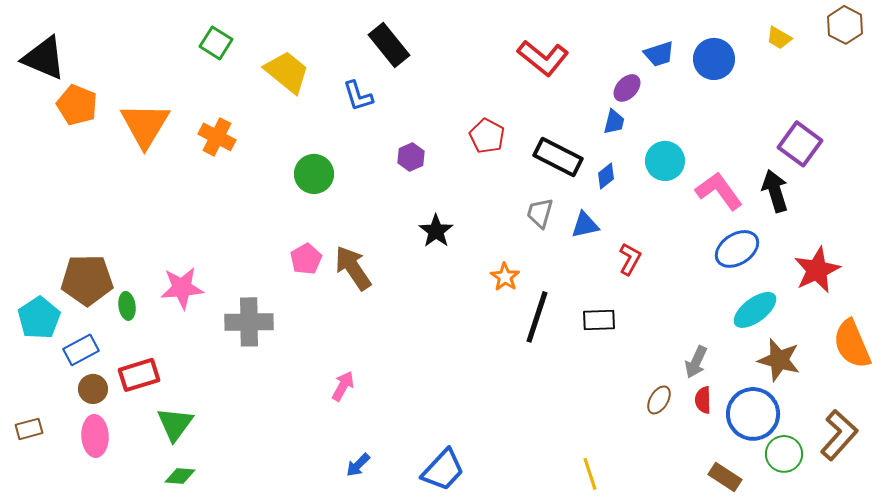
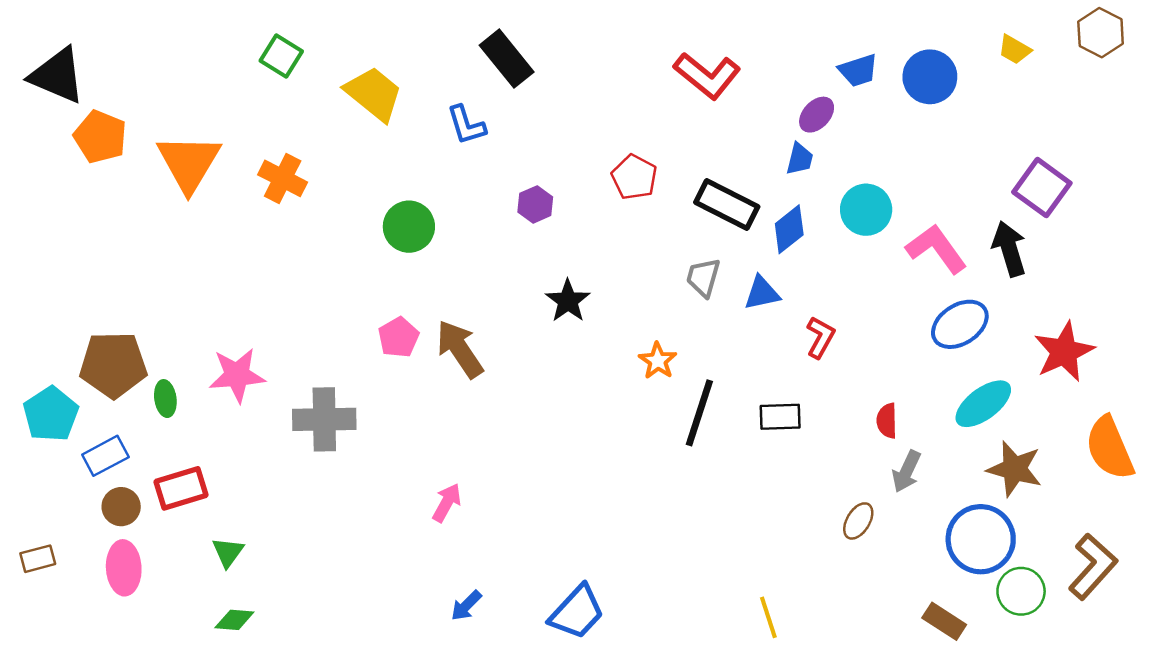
blue diamond: (606, 176) -> (789, 229), size x1.4
red semicircle: (703, 400) -> (887, 421), moved
green triangle: (175, 424) -> (228, 552), size x0.7

